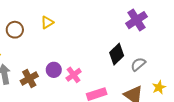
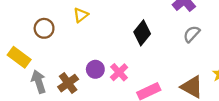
black diamond: (117, 54) -> (142, 33), moved
gray semicircle: (138, 64) -> (192, 34), moved

